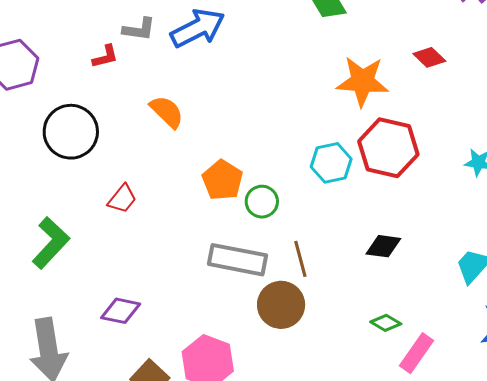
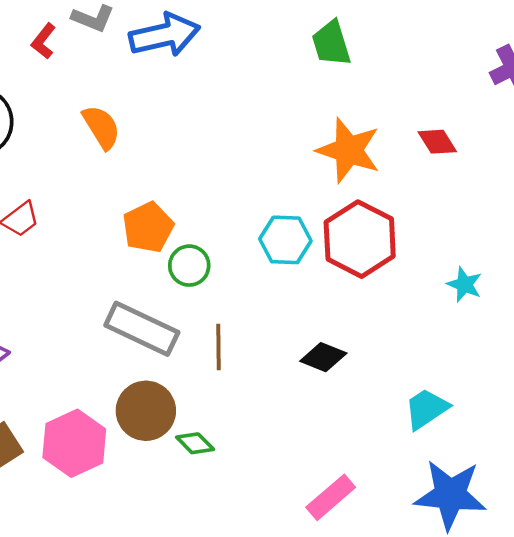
red L-shape: (105, 57) -> (44, 41), turned 128
brown circle: (281, 305) -> (146, 411), moved
green diamond: (386, 323) -> (195, 443), moved

